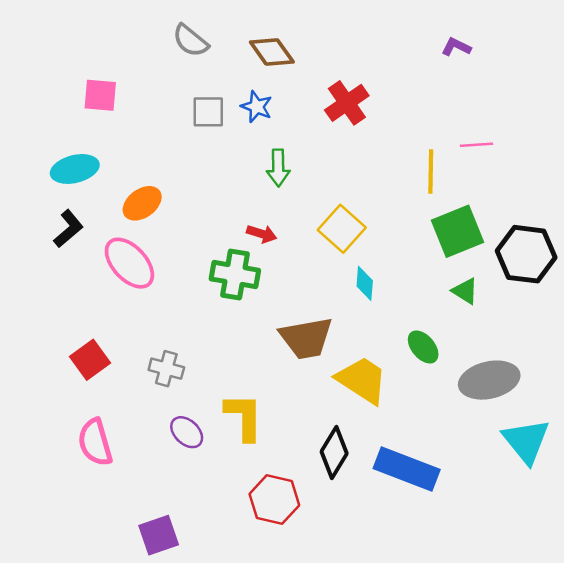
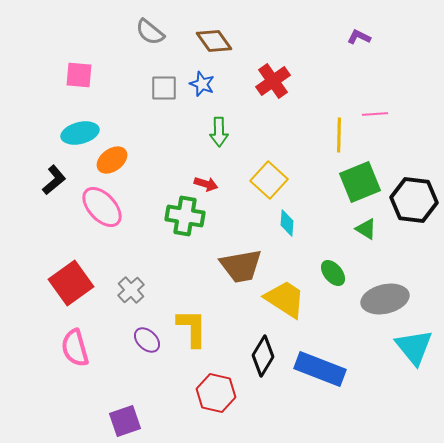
cyan ellipse: (75, 169) -> (80, 133), moved
red square: (90, 360) -> (71, 283), size x1.4
gray cross: (166, 369) -> (131, 290), turned 32

